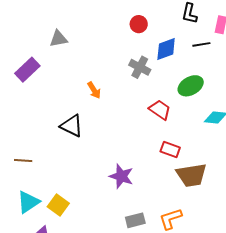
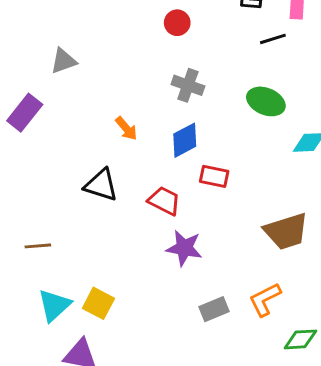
blue diamond: (166, 49) -> (185, 140), moved
green ellipse: (191, 86) -> (266, 101), turned 60
red trapezoid: (160, 110) -> (164, 201), moved
red rectangle: (170, 150) -> (214, 176), moved

